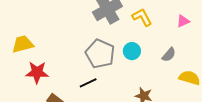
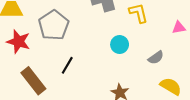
gray pentagon: (100, 54) -> (54, 25), moved
black line: (88, 83) -> (67, 65), turned -48

